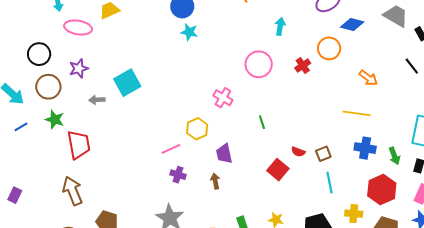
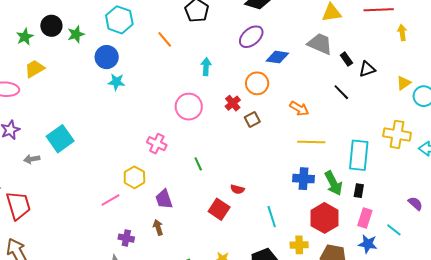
yellow line: (357, 113) -> (311, 142), moved
brown square: (323, 154) -> (252, 119), moved
green arrow: (394, 156) -> (333, 183), size x1.4
purple cross: (178, 175) -> (126, 238), moved

